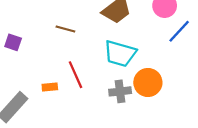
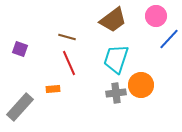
cyan trapezoid: (120, 54) -> (116, 59), turned 92
red line: (75, 75) -> (69, 63), moved

